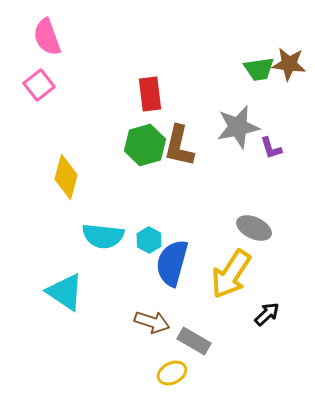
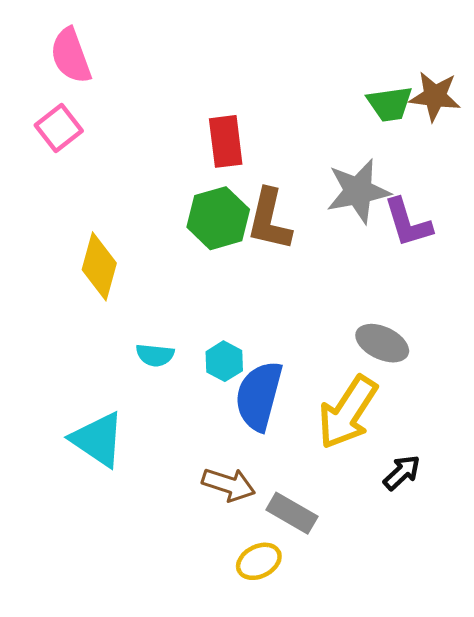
purple L-shape: (271, 148) -> (408, 223), size x1.5
cyan semicircle: (103, 236) -> (155, 355), size x0.6

